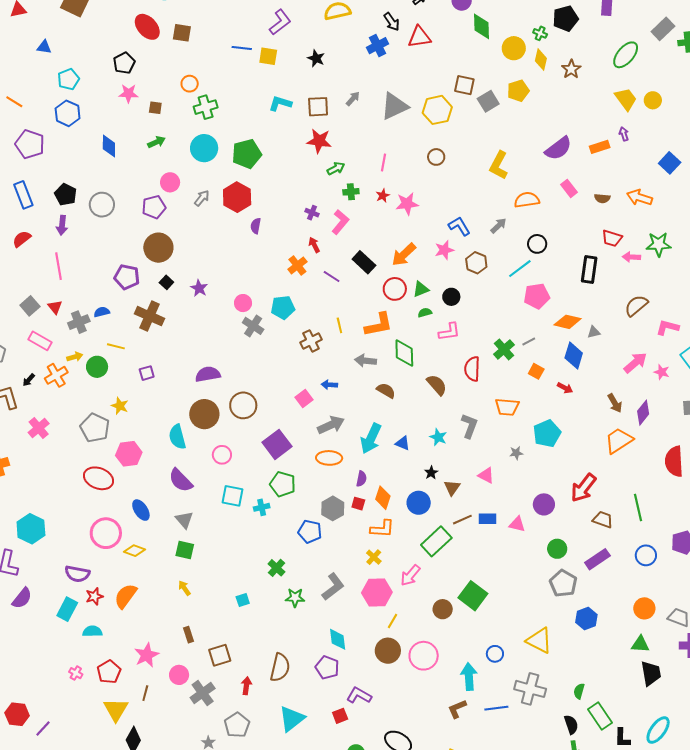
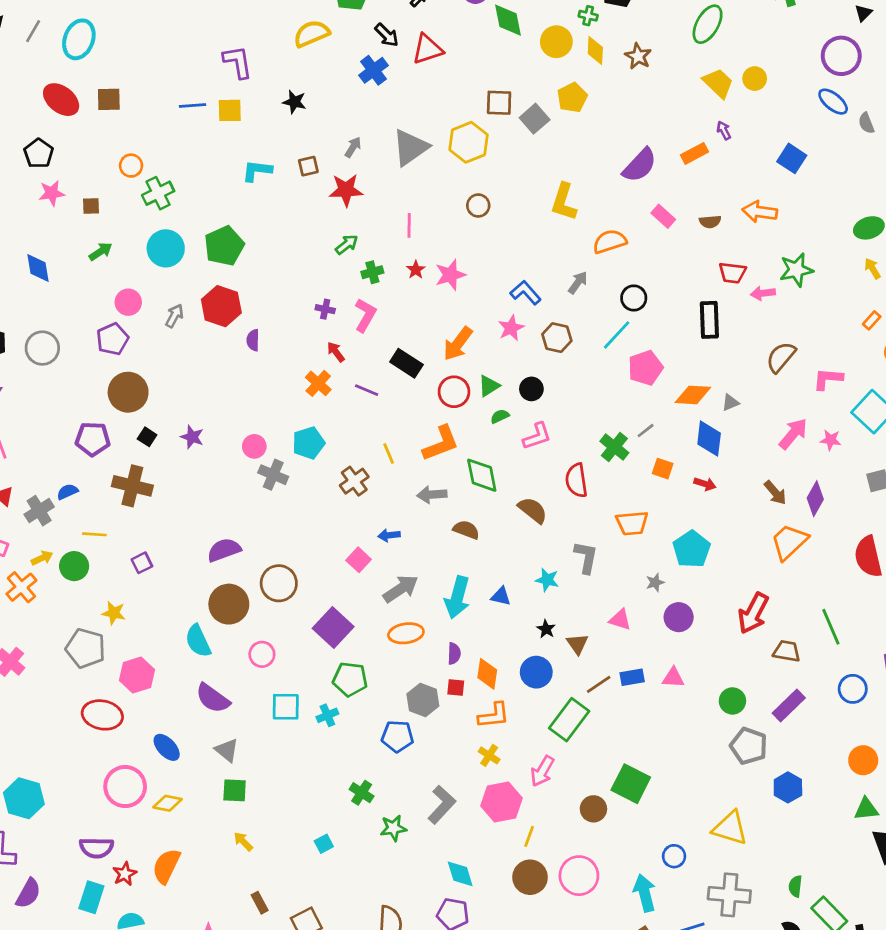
purple L-shape: (280, 22) -> (238, 62), turned -52
brown square: (318, 107) -> (308, 166), size x0.7
red star: (319, 141) -> (346, 190), moved
purple circle: (544, 504) -> (679, 617), moved

